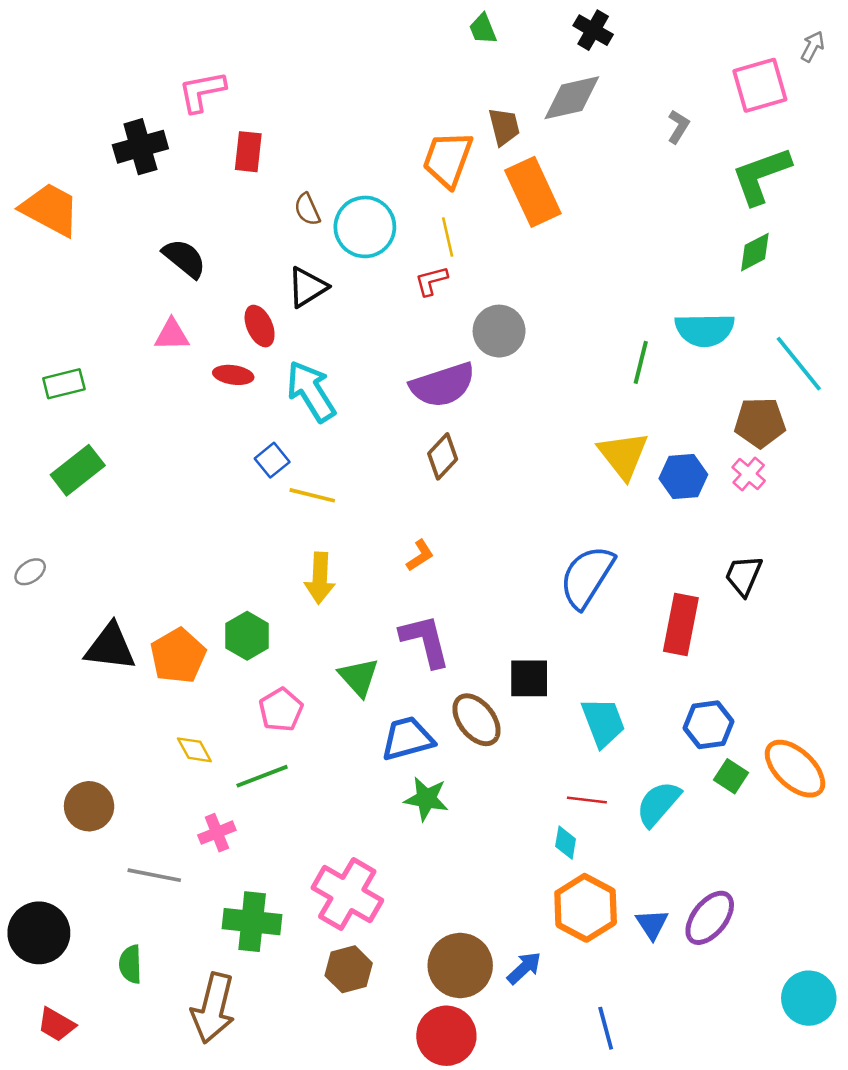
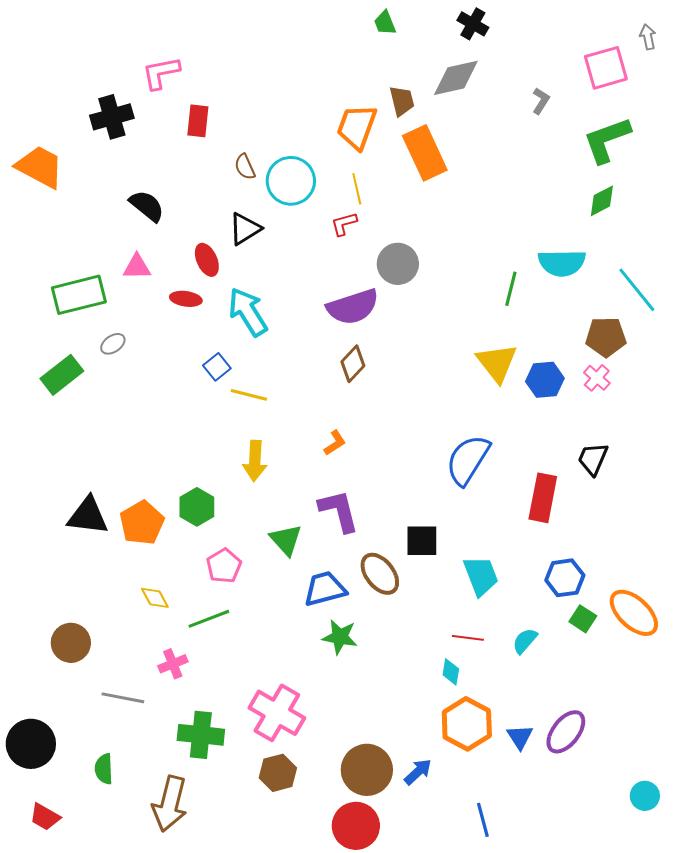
gray arrow: (813, 46) -> (648, 37), turned -40
green rectangle: (64, 384) -> (79, 295), moved, size x1.6
gray ellipse: (30, 572) -> (113, 344), moved
cyan semicircle: (658, 804) -> (525, 641), size x0.7
cyan circle: (809, 998) -> (645, 796), size x0.7

